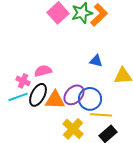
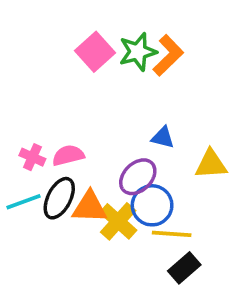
pink cross: (23, 81) -> (32, 157), moved
purple ellipse: (74, 95) -> (138, 177), moved
yellow cross: (73, 129) -> (118, 221), moved

